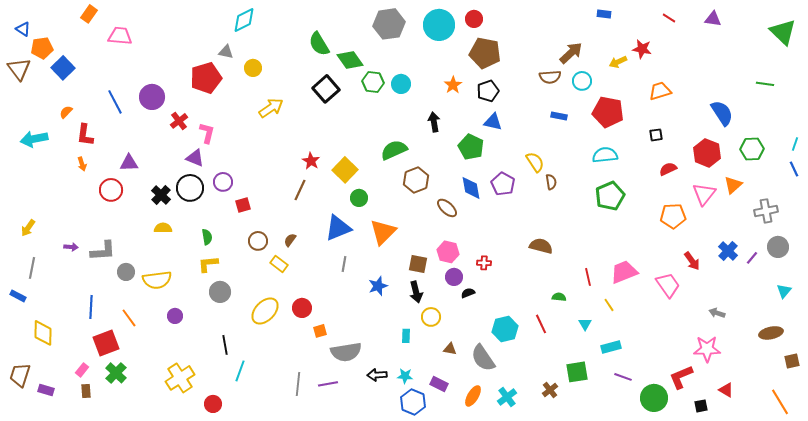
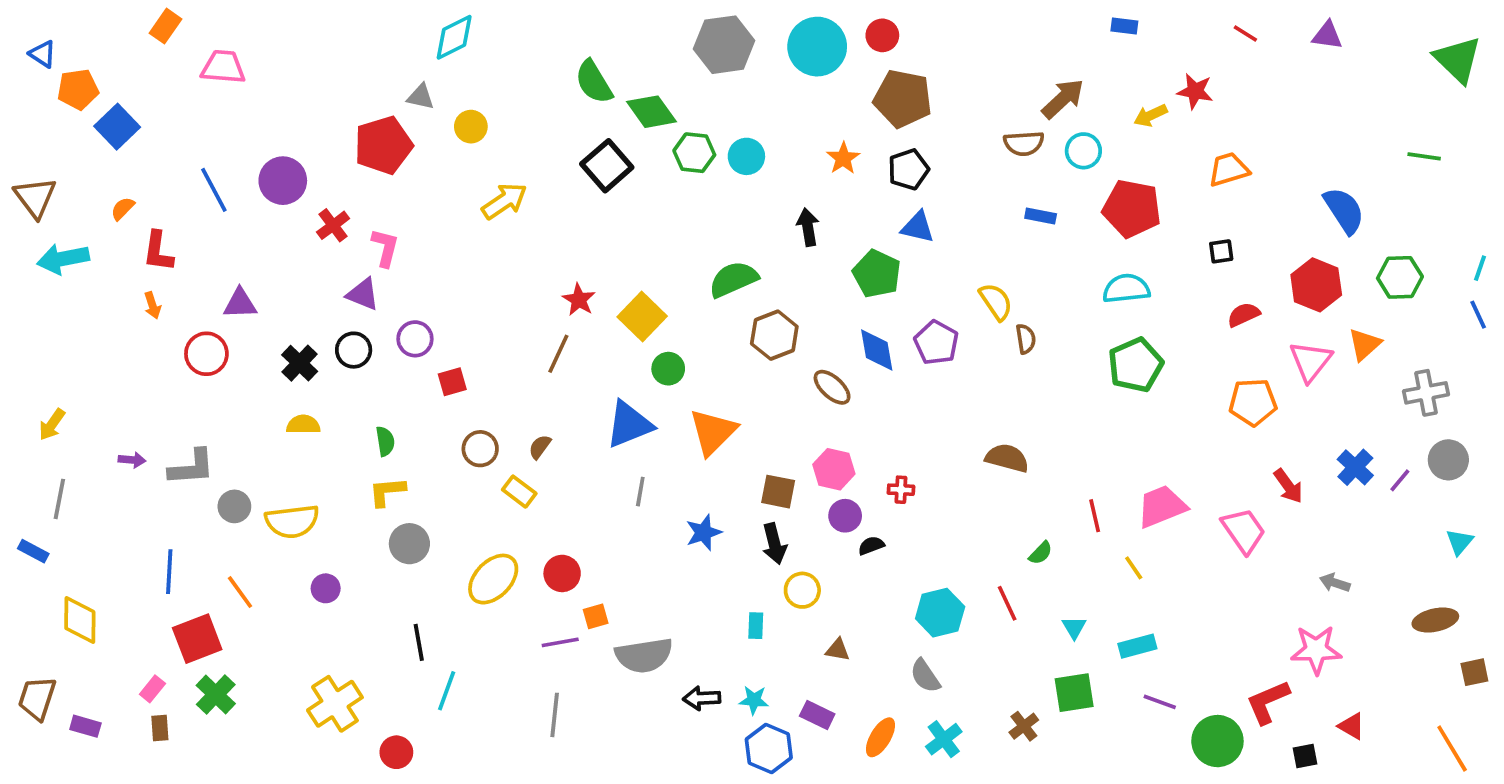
brown triangle: (19, 69) -> (35, 197), moved
black circle: (190, 188) -> (354, 350), size x0.7
green semicircle: (559, 297) -> (1041, 553), turned 128
cyan triangle: (585, 324) -> (1074, 627), moved
gray semicircle: (483, 358) -> (925, 676), moved, size x0.7
purple line: (328, 384) -> (560, 642), moved

